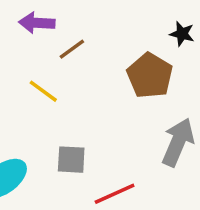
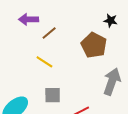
yellow line: (43, 91) -> (44, 62), moved

